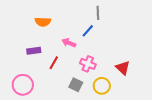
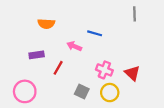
gray line: (98, 13) -> (134, 14), moved
blue line: (88, 31) -> (95, 33), turned 64
pink cross: (88, 64) -> (104, 70), moved

